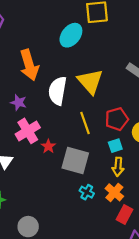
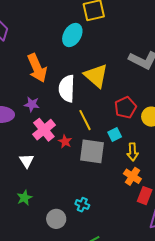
yellow line: (85, 123) -> (85, 120), moved
cyan square: (115, 146) -> (115, 135), moved
cyan cross: (87, 192) -> (82, 205), moved

